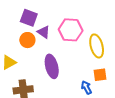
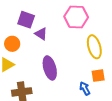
pink hexagon: (71, 30) -> (76, 17), moved
orange circle: (27, 40) -> (12, 44), moved

